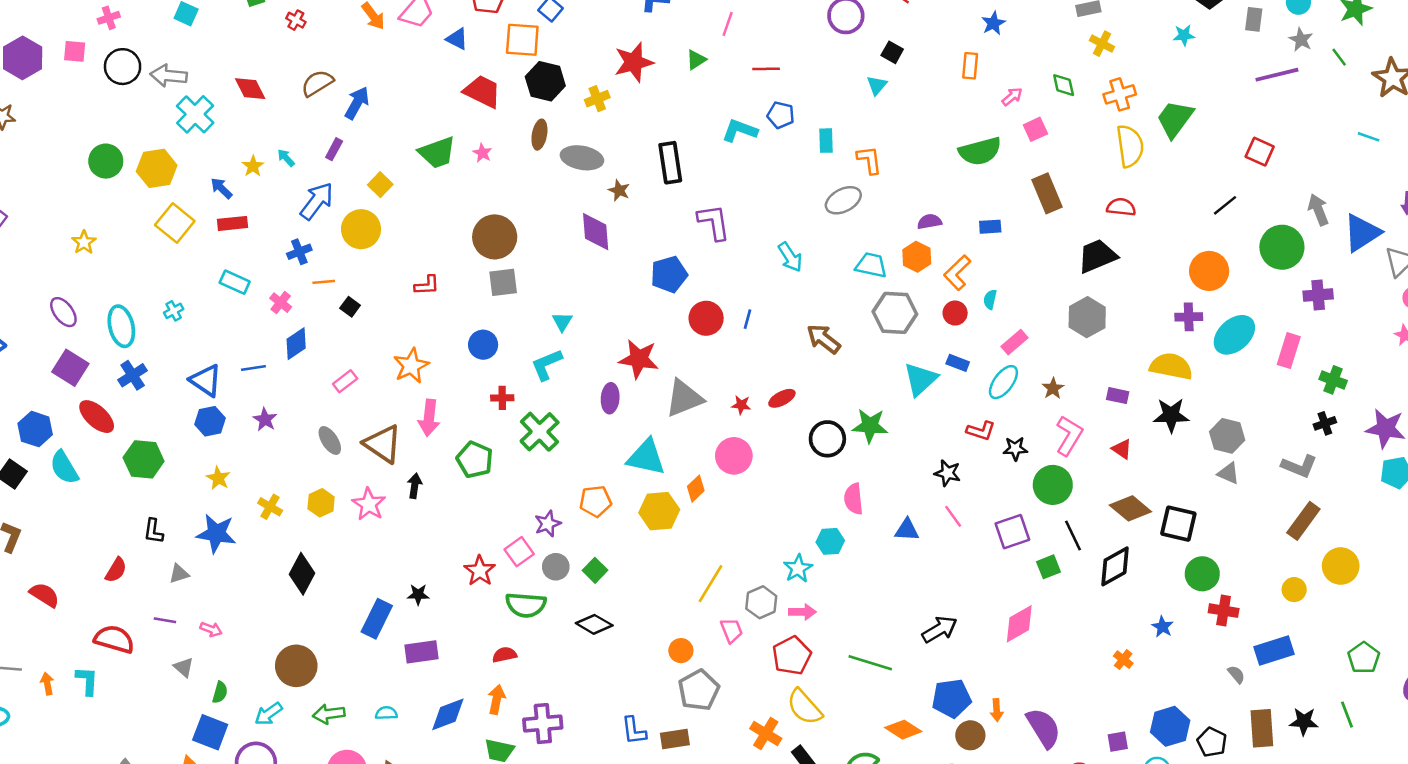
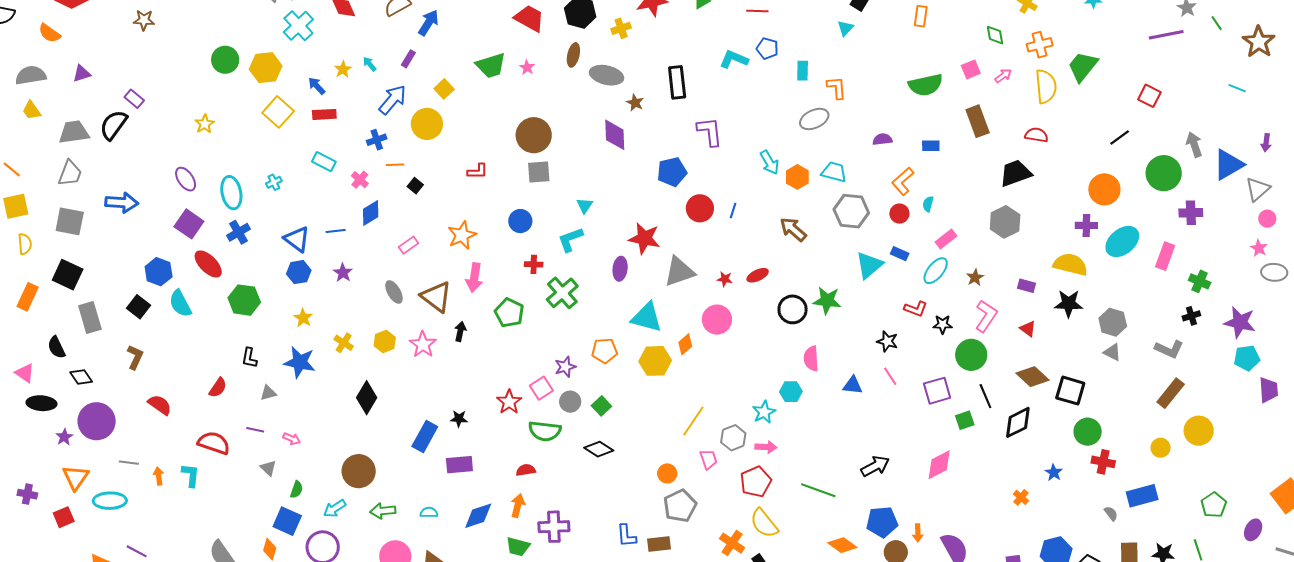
pink arrow: (1012, 97) -> (1003, 76), moved
orange hexagon: (917, 257) -> (797, 177), moved

